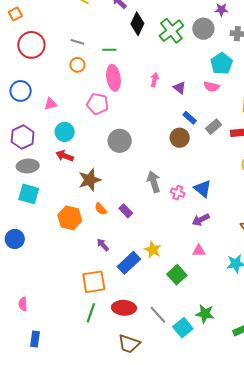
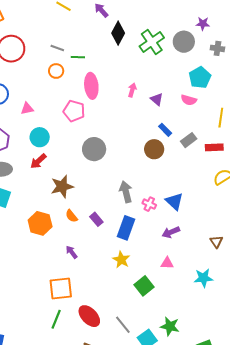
green line: (109, 50) -> (78, 57), moved
red arrow: (65, 156) -> (38, 161), turned -66
blue rectangle: (129, 263) -> (126, 228), moved, turned -30
red ellipse: (124, 308) -> (89, 316), turned 40

